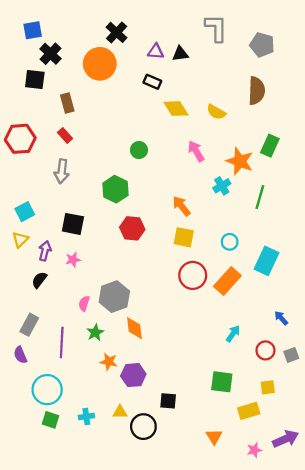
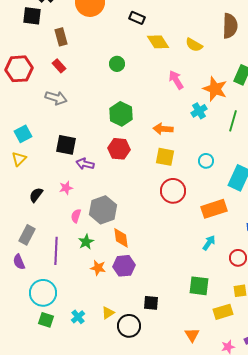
green circle: (139, 150) -> (117, 64), moved
gray arrow: (62, 171) -> (56, 98), turned -80
green hexagon: (115, 189) -> (121, 114), moved
orange arrow: (181, 206) -> (163, 129), turned -48
purple arrow: (45, 251) -> (85, 164), moved, turned -90
pink star: (73, 260) -> (66, 188), moved
orange rectangle: (227, 281) -> (214, 209), moved, turned 30
purple hexagon: (133, 375) -> (124, 266), moved
yellow triangle: (120, 412) -> (108, 313), turned -32
cyan cross: (86, 416) -> (78, 317), turned -32

